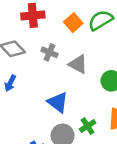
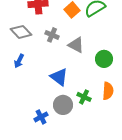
green cross: (88, 126) -> (84, 97), turned -32

